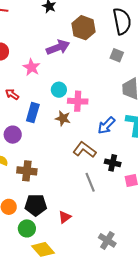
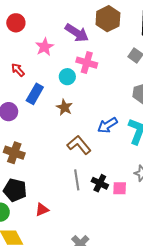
purple arrow: (58, 47) -> (77, 33), turned 40
pink cross: (78, 101) -> (87, 63), moved
black cross: (113, 163) -> (100, 183), moved

